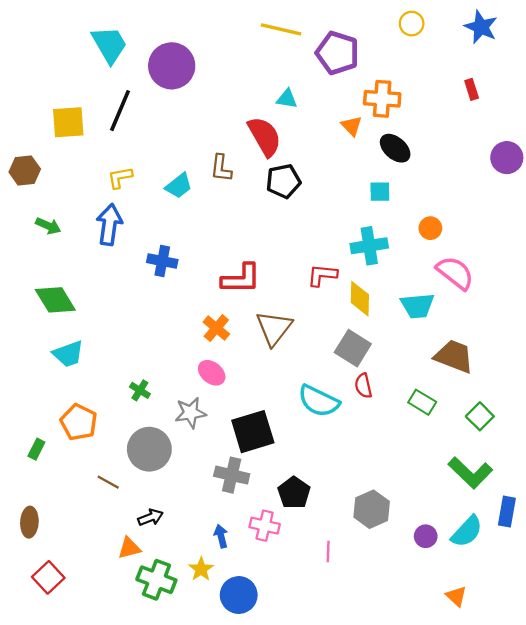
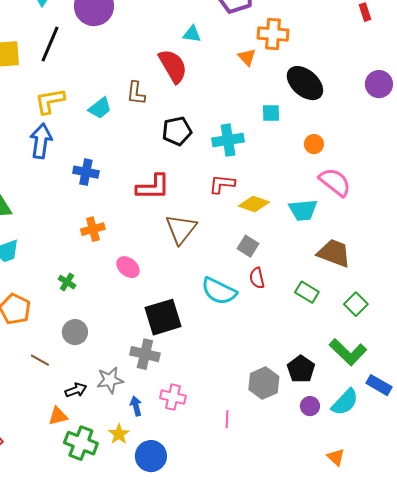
red rectangle: (472, 89) -> (365, 12), moved
black ellipse: (395, 148) -> (305, 83), moved, size x1.4
yellow L-shape: (120, 178) -> (50, 101), size x1.4
black pentagon: (283, 181) -> (177, 131), moved
cyan cross: (369, 246) -> (228, 140), moved
yellow diamond: (360, 299) -> (254, 204), turned -72
orange cross: (216, 328) -> (93, 229), moved, turned 35
gray square: (353, 348) -> (248, 246), size x0.7
gray star: (190, 413) -> (110, 380), moved
gray circle: (149, 449) -> (75, 332), size x0.7
black pentagon: (294, 493) -> (301, 369), moved
blue rectangle: (507, 512) -> (379, 385), turned -70

